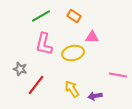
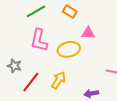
yellow arrow: (72, 89) -> (58, 80), moved, turned 66

